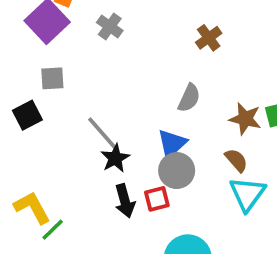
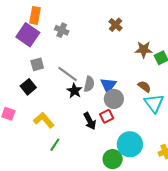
gray semicircle: (189, 98) -> (89, 84), moved
brown star: (245, 119) -> (144, 50), moved
gray line: (103, 134) -> (68, 74), moved
black star: (115, 158) -> (74, 91), moved
yellow L-shape: (32, 207) -> (44, 120), moved

